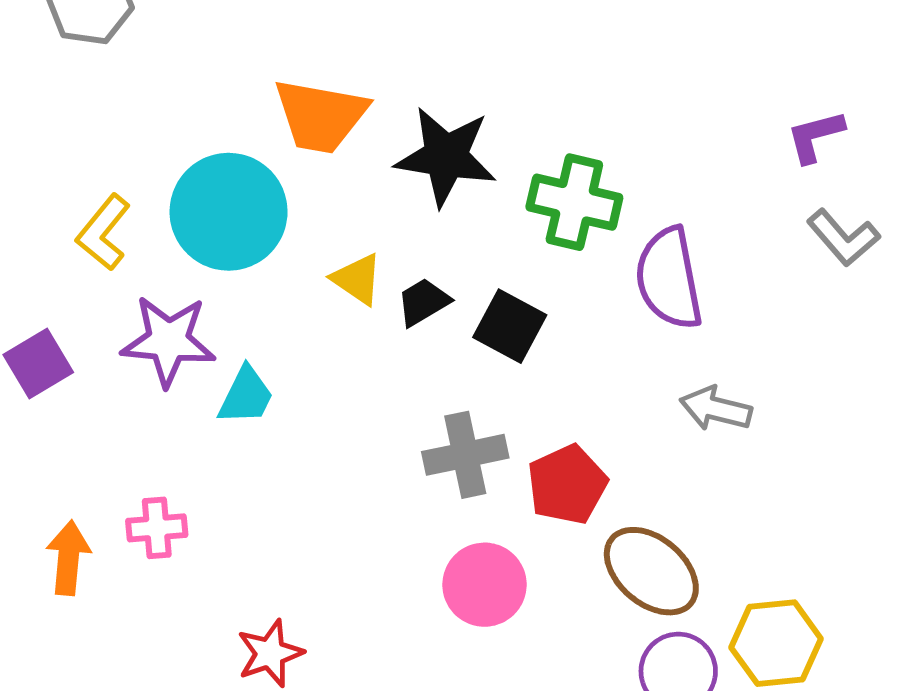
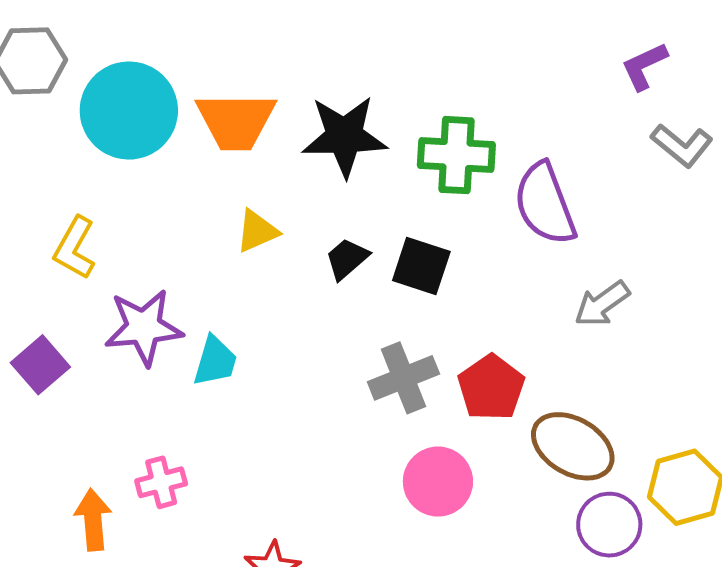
cyan circle: (229, 212) -> (129, 111), moved
yellow triangle: (357, 279) -> (257, 231), moved, turned -48
gray arrow: (716, 409) -> (602, 304), turned -40

